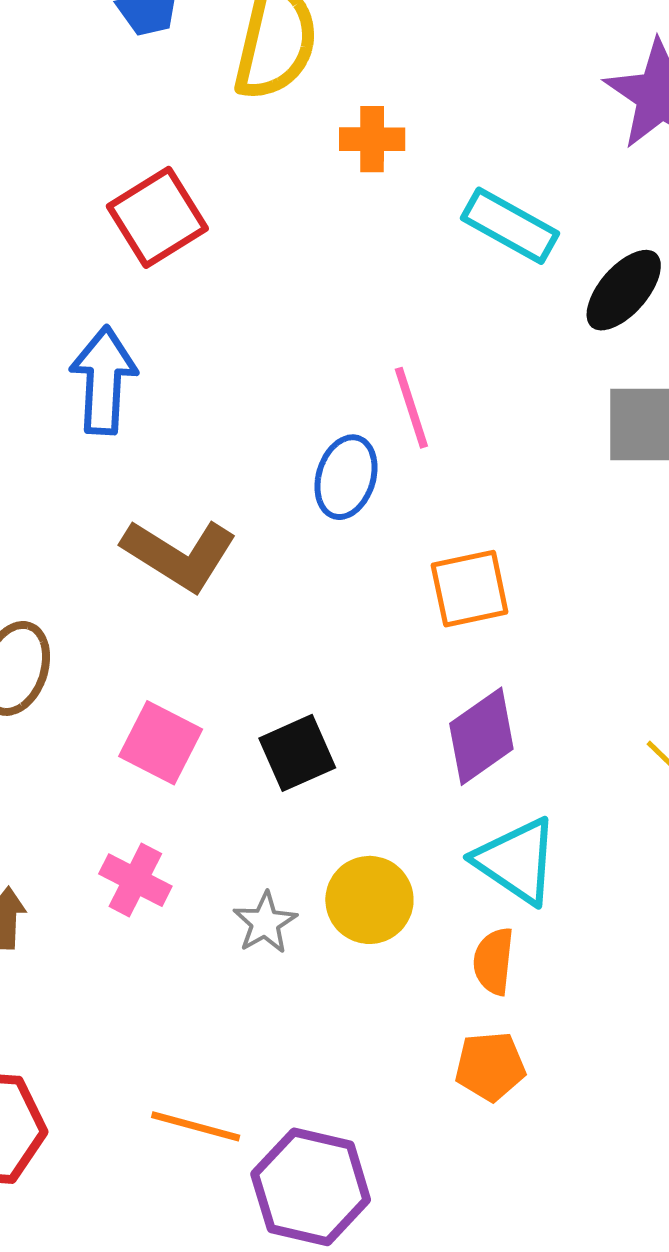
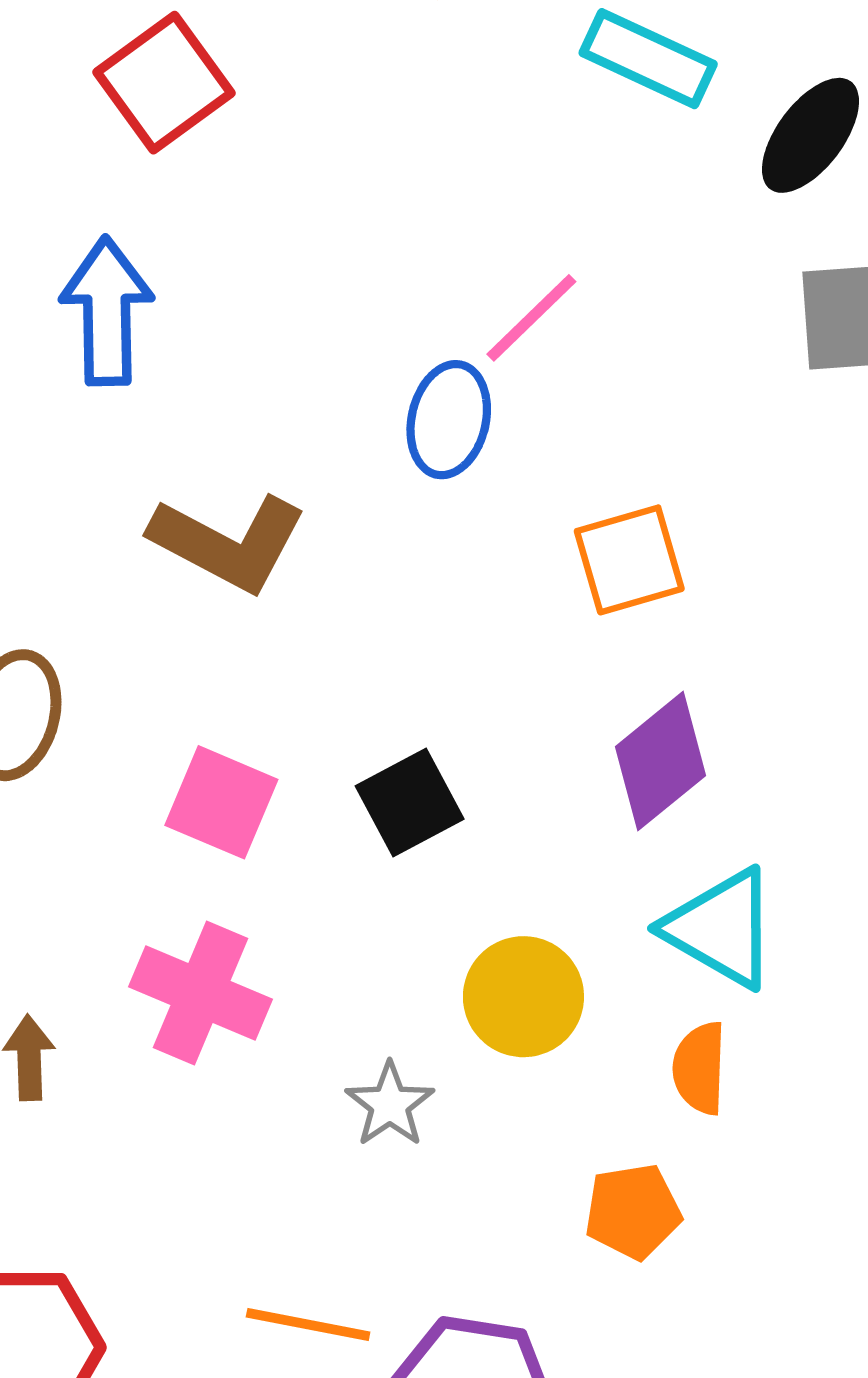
pink line: (411, 408) -> (531, 318), turned 68
pink cross: (135, 880) -> (201, 993), size x1.4
gray star: (265, 923) -> (390, 1105), moved
orange pentagon: (490, 1066) -> (633, 1211), moved

